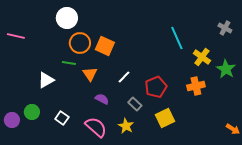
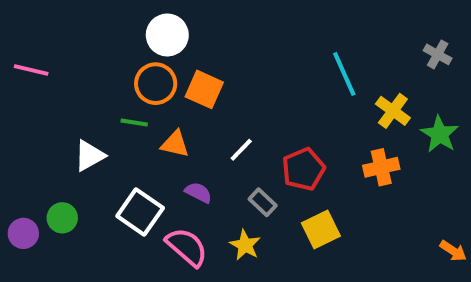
white circle: (67, 18) -> (167, 35), moved
orange triangle: (90, 74) -> (175, 144), turned -42
white square: (62, 118) -> (140, 212), moved, size x1.6

